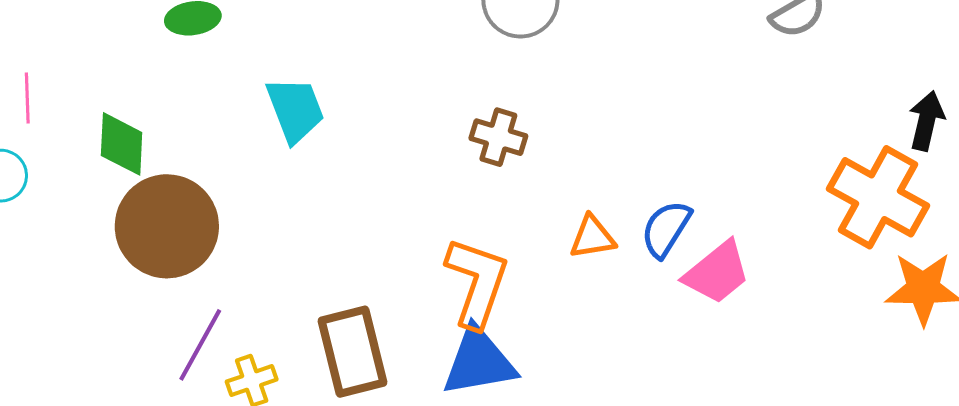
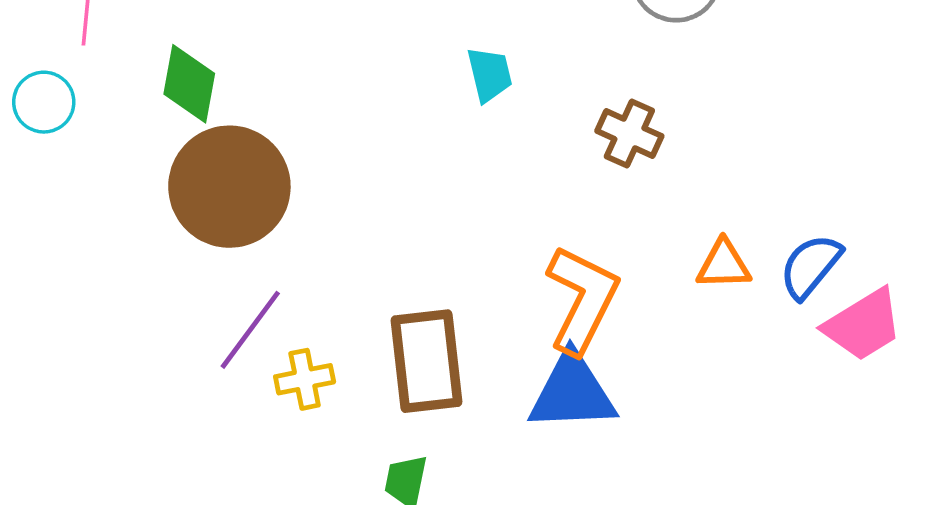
cyan trapezoid: (295, 110) -> (490, 74), moved, size x0.7

